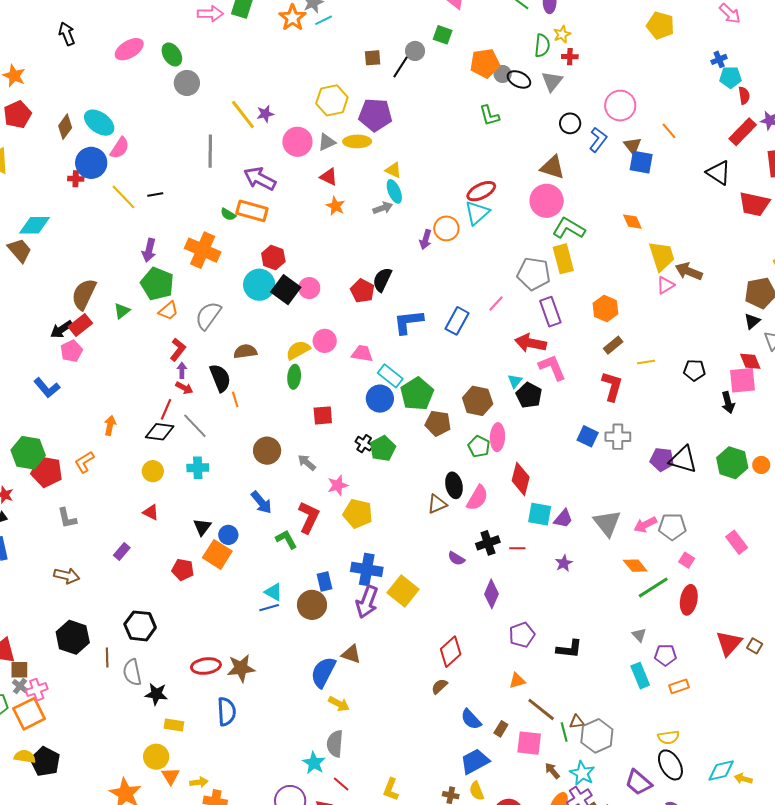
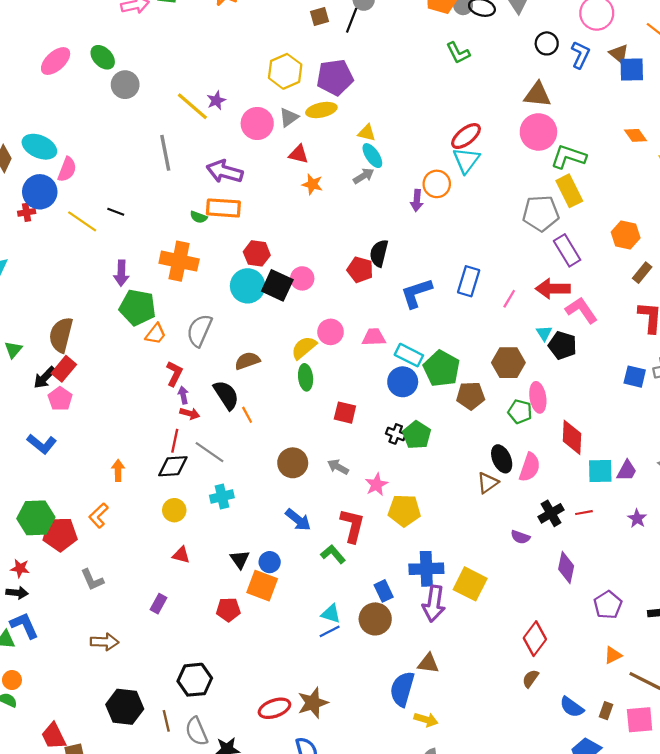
black line: (155, 195) -> (116, 212), turned 42
pink line: (496, 303) -> (509, 299), moved
green triangle: (122, 311) -> (13, 350), moved
red square: (323, 415) -> (345, 413), turned 30

